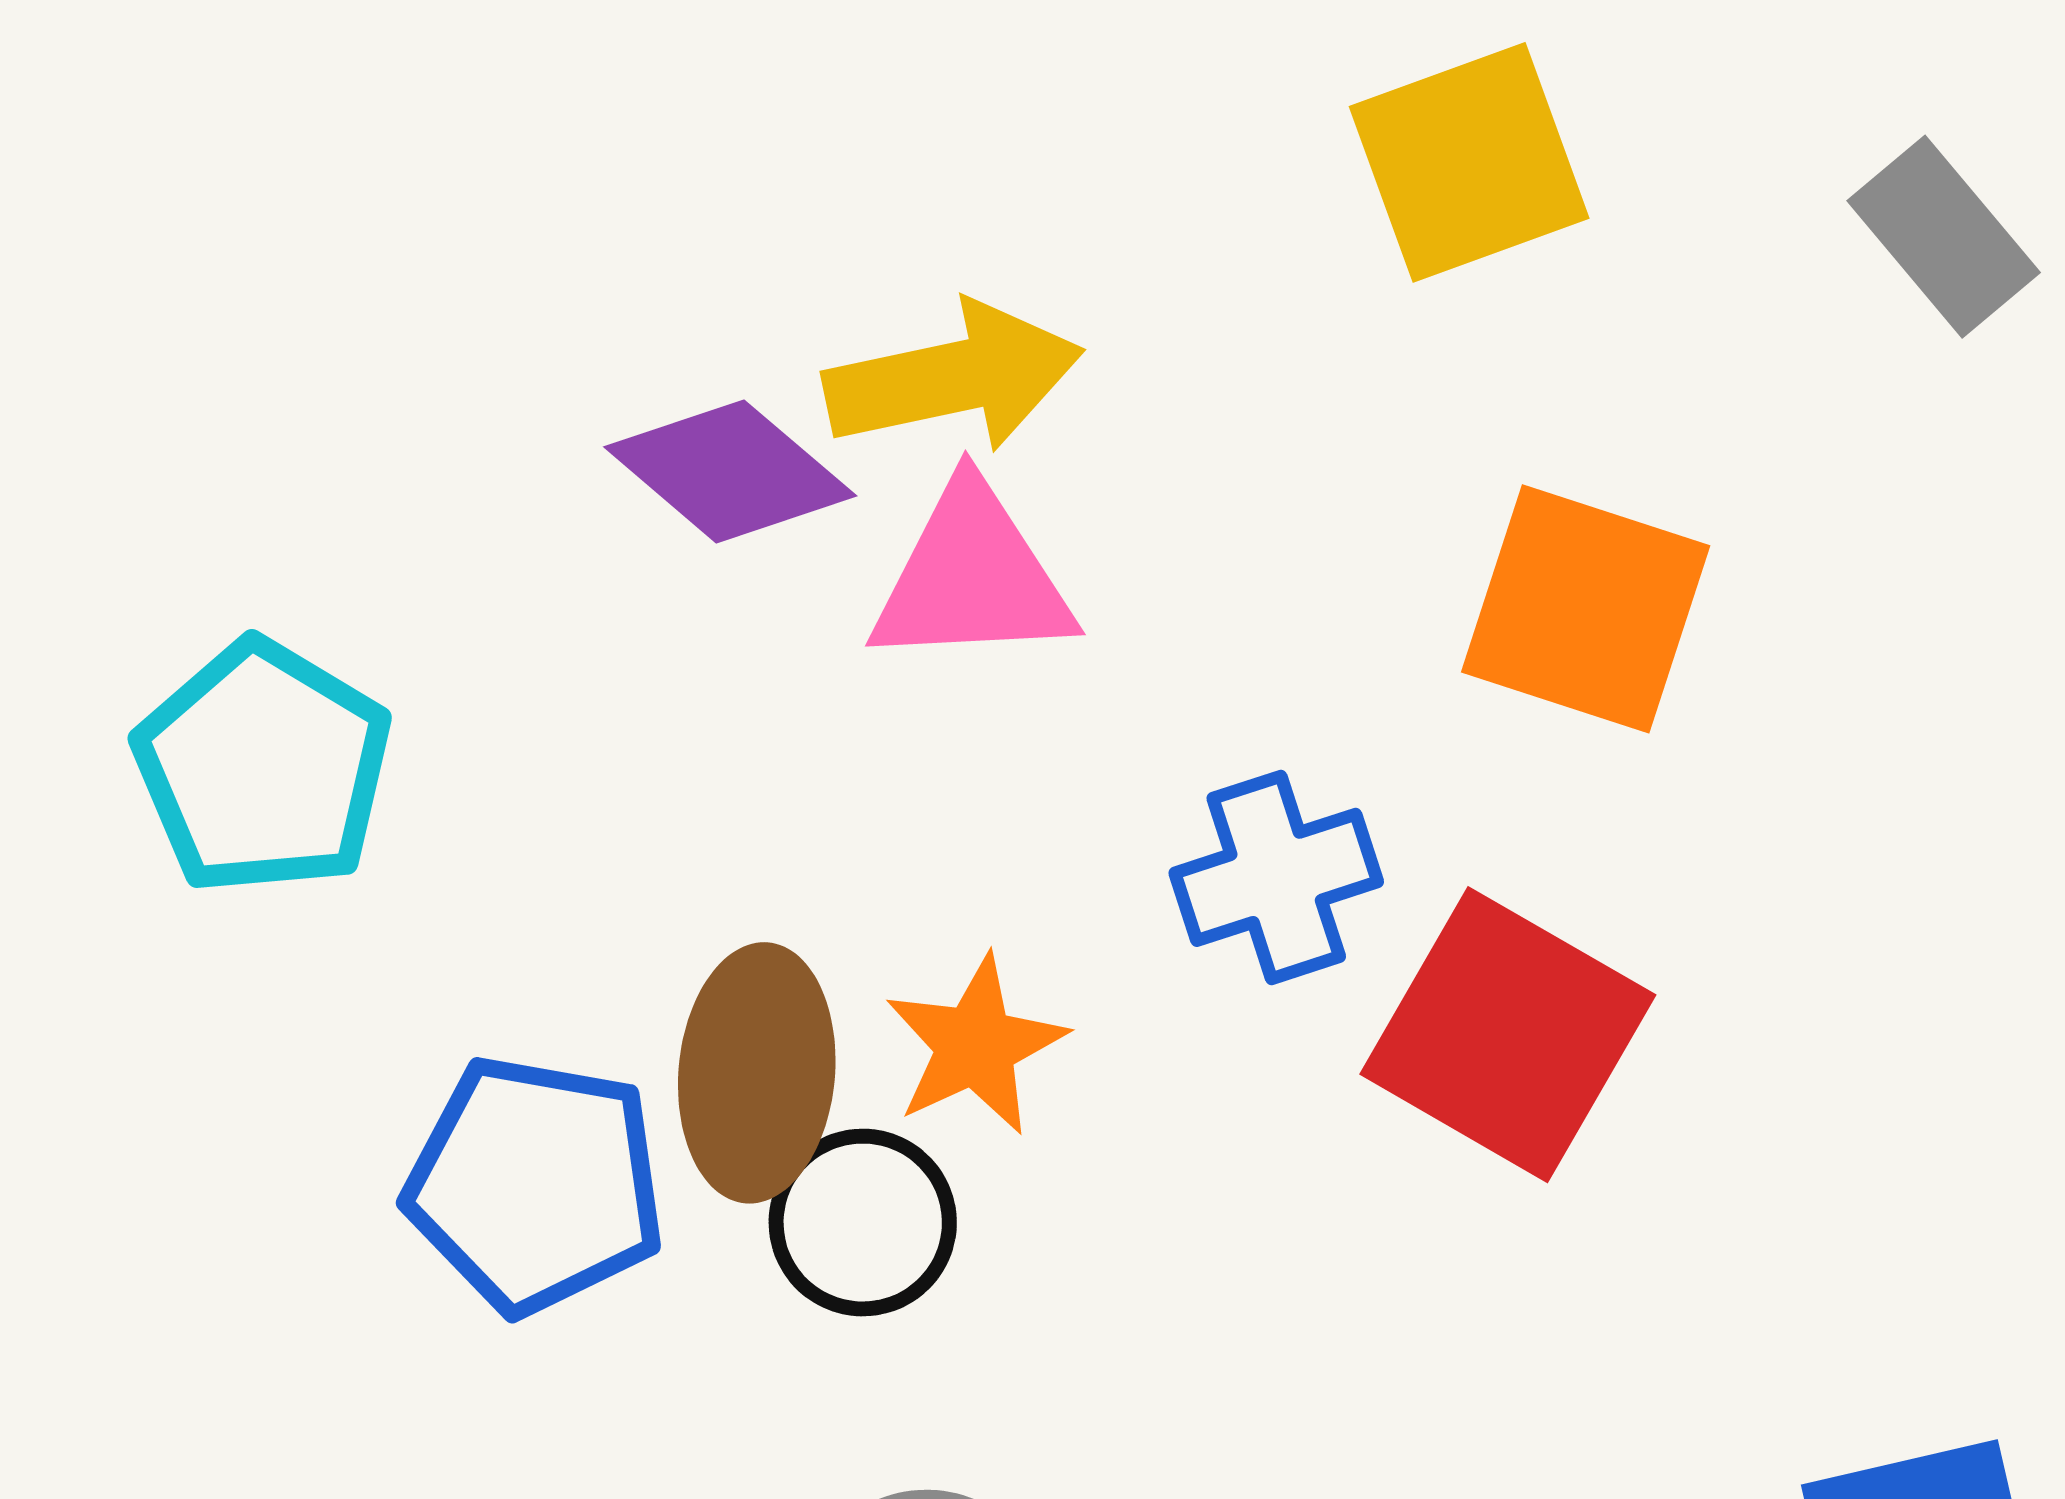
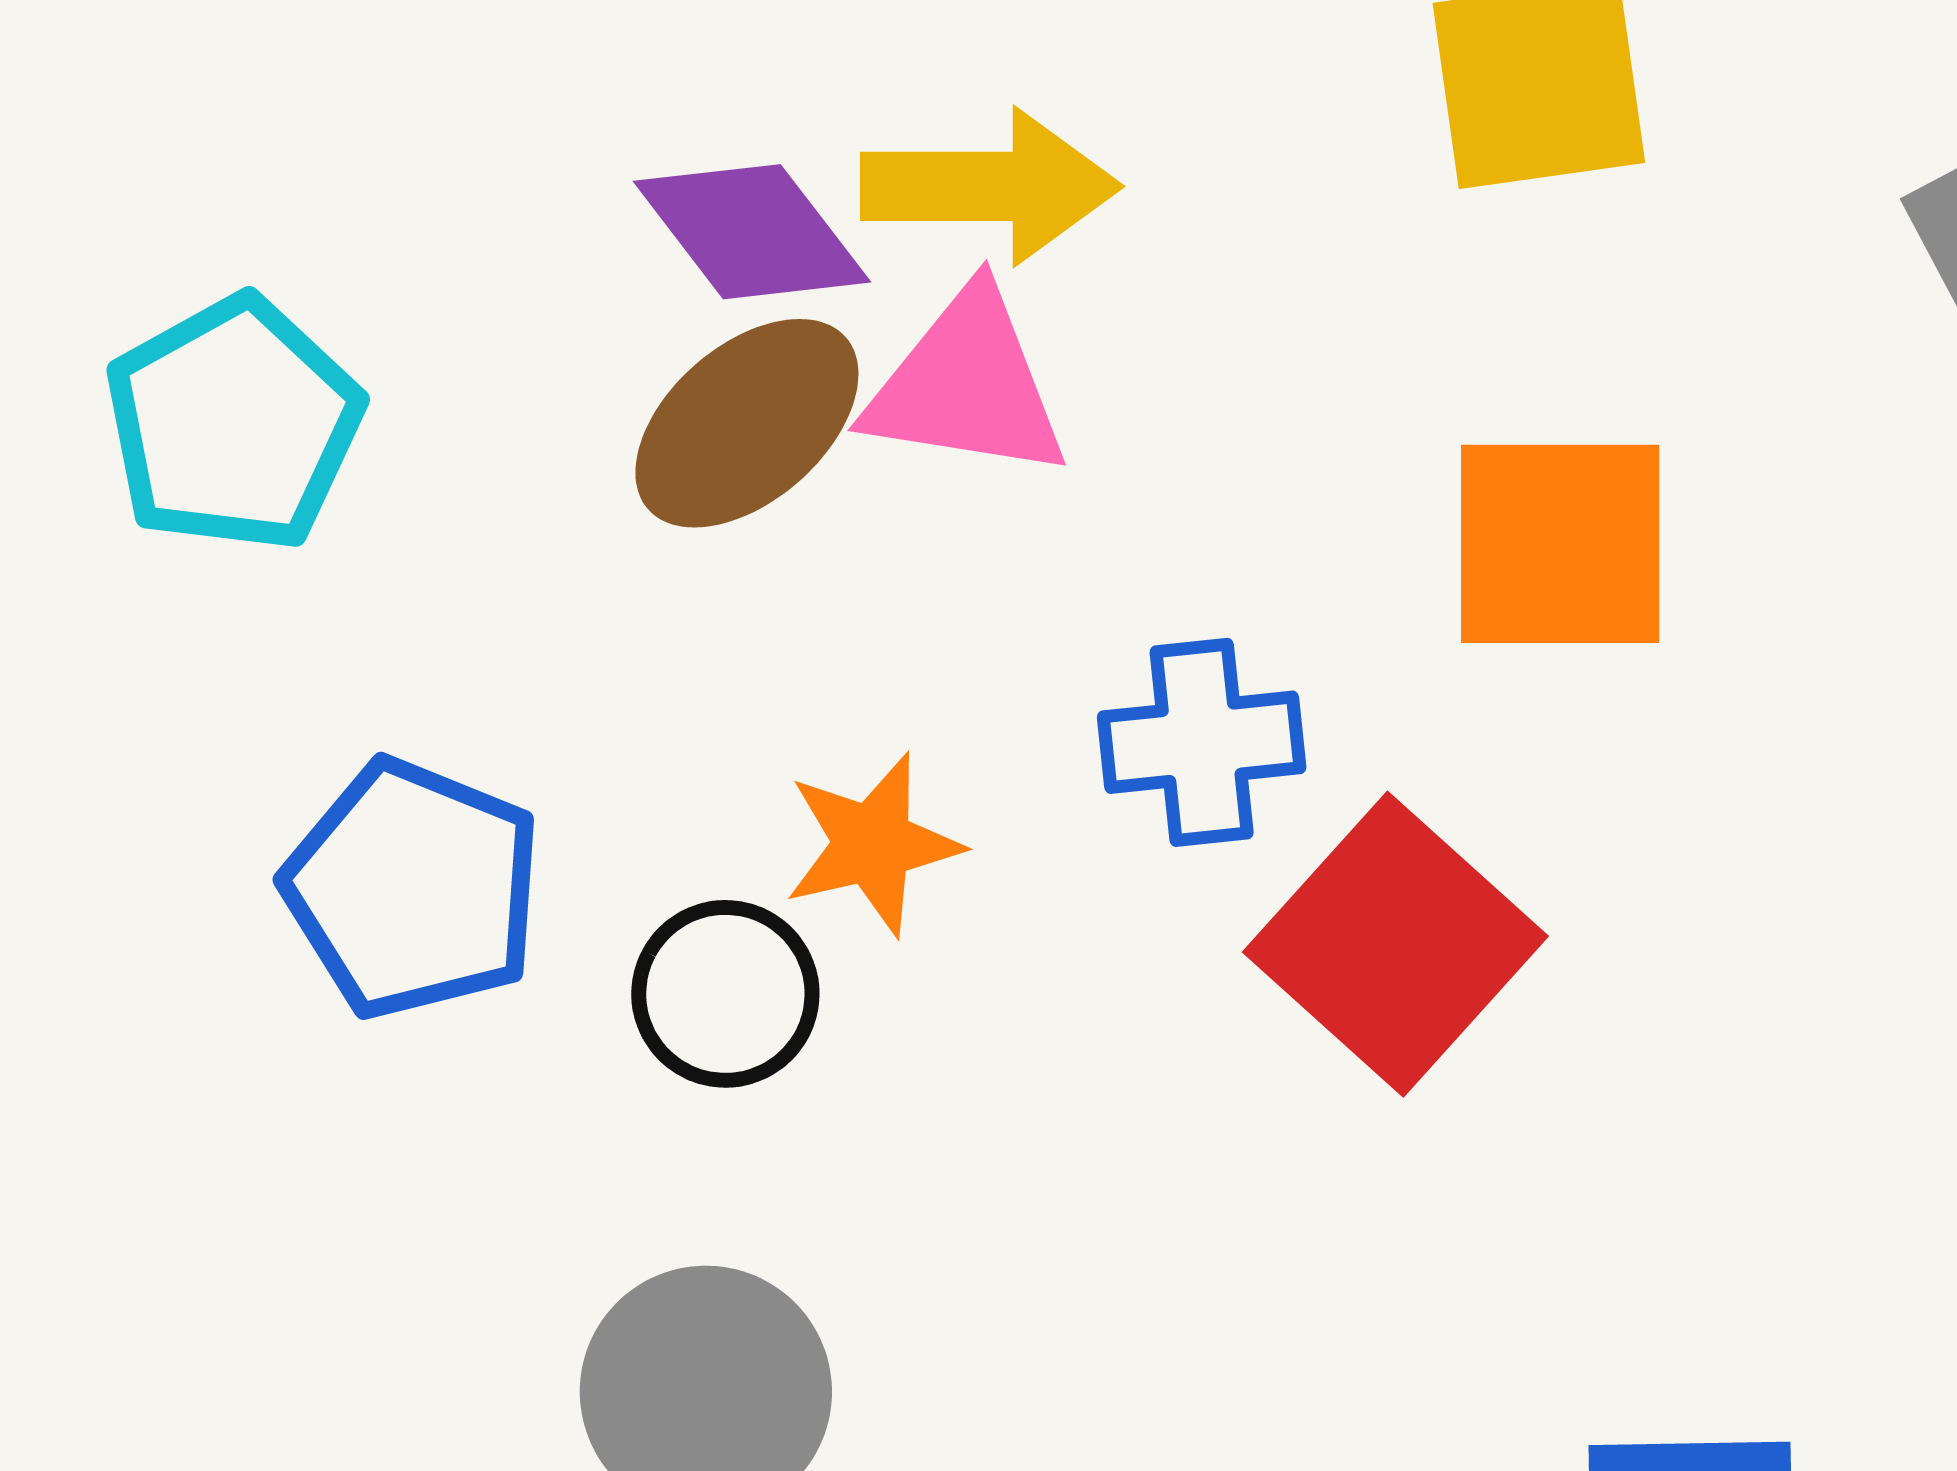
orange square: (1586, 609) -> (1560, 544), turned -30
brown ellipse: (757, 1073) -> (747, 423), moved, turned 32

